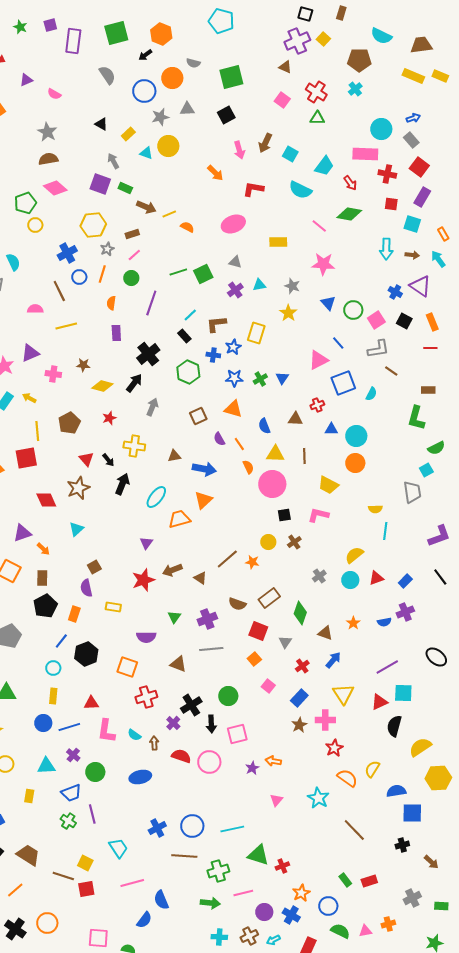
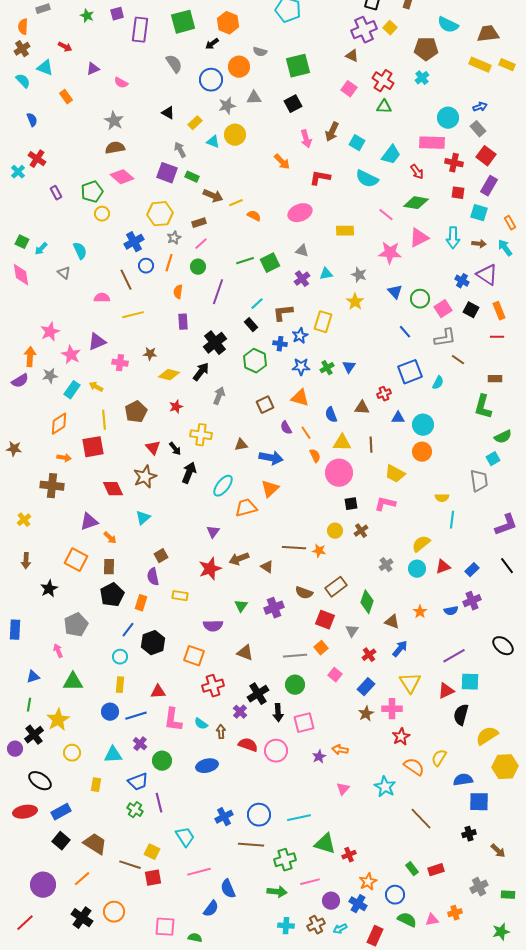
pink triangle: (318, 360) -> (419, 238), moved
brown line: (227, 559) -> (294, 548), turned 45
gray line: (211, 649) -> (295, 656), moved

